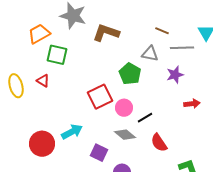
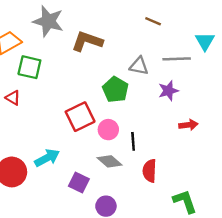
brown line: (162, 31) -> (153, 21), moved
black line: (145, 118) -> (133, 141), turned -63
red semicircle: (159, 143) -> (150, 171), turned 36

